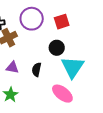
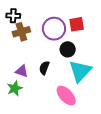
purple circle: (32, 19) -> (54, 29), moved
purple triangle: (12, 67) -> (22, 71), moved

